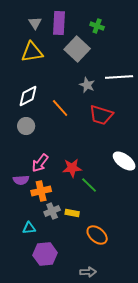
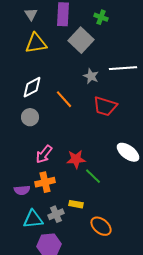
gray triangle: (35, 23) -> (31, 14), moved
purple semicircle: (21, 180) -> (22, 190), moved
gray cross: (52, 211) -> (56, 214), moved
cyan triangle: (29, 228) -> (33, 219), size x1.5

